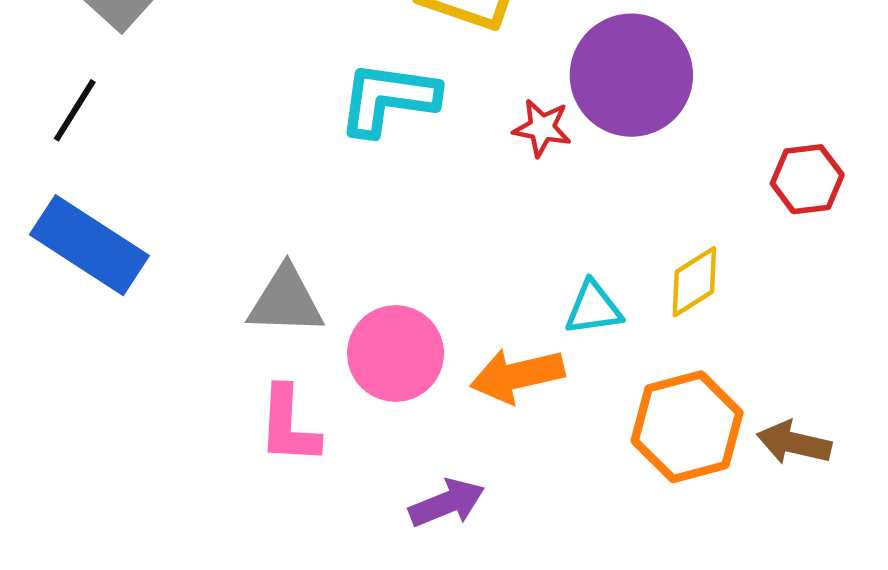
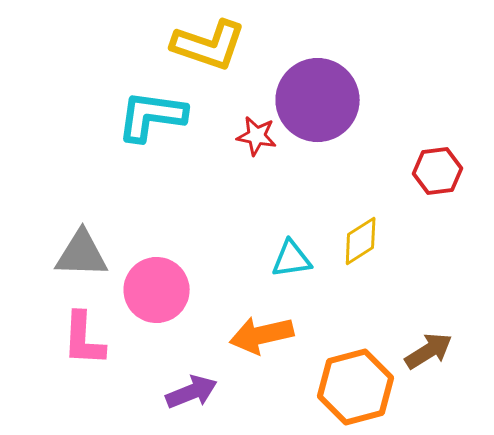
orange arrow: (517, 375) -> (262, 335), moved
orange hexagon: (687, 427) -> (356, 387), moved
brown arrow: (794, 443) -> (429, 351), turned 135

